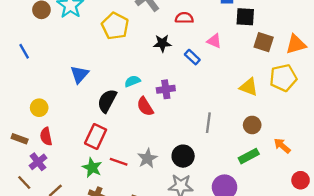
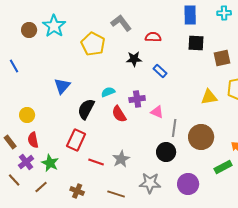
black square: (245, 17) -> (196, 43), moved
pink triangle: (214, 41) -> (157, 112), moved
brown square: (264, 42) -> (222, 58), turned -30
yellow triangle: (249, 87) -> (209, 97), turned -30
brown circle: (252, 125) -> (201, 137), moved, size x1.6
brown rectangle: (20, 139) -> (10, 142), turned 32
black circle: (183, 156) -> (166, 152), moved
green rectangle: (249, 156) -> (223, 167), moved
green star: (92, 168) -> (50, 163), moved

